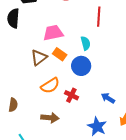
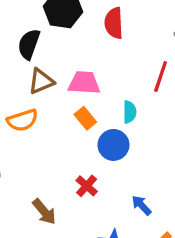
brown triangle: (39, 58) -> (41, 81), moved
orange semicircle: (50, 86) -> (22, 120), moved
brown arrow: (50, 118) -> (44, 212), turned 30

